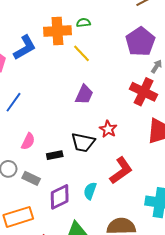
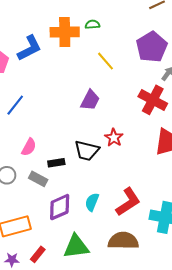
yellow line: (81, 53) -> (105, 61), moved
red L-shape: (121, 171) -> (128, 202), moved
gray rectangle: (31, 178) -> (38, 179), moved

